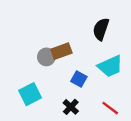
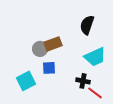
blue square: (79, 79) -> (49, 68), moved, turned -32
black cross: (71, 107) -> (83, 81), moved, turned -32

